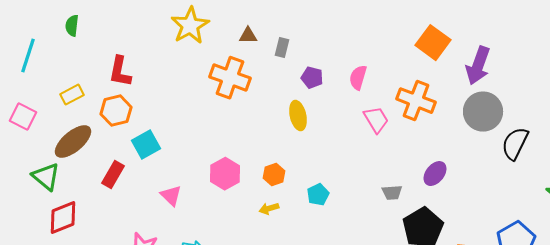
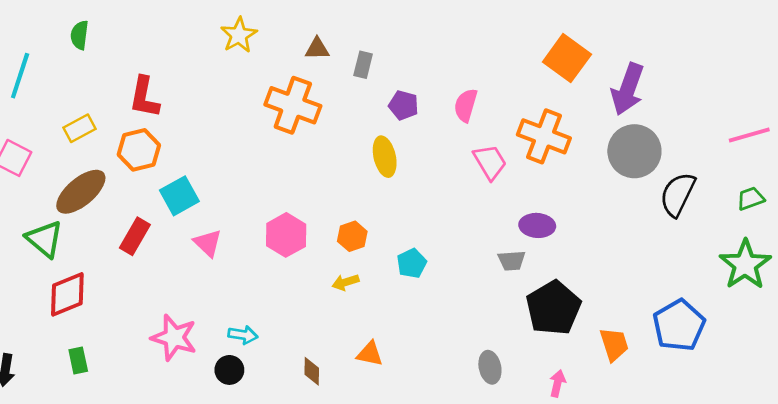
yellow star: (190, 26) -> (239, 35), size x0.7
purple ellipse: (435, 174) -> (537, 225), moved, turned 55
pink triangle: (171, 196) -> (208, 243), moved

